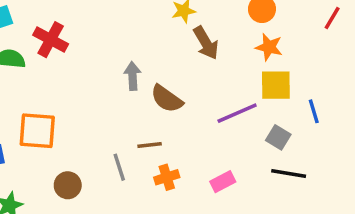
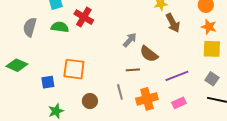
gray arrow: (132, 76) -> (130, 40), turned 42
purple line: (237, 113) -> (177, 76), moved
brown line: (150, 145) -> (133, 70), moved
orange cross: (167, 177) -> (147, 99), size x1.5

